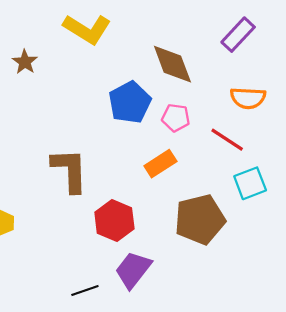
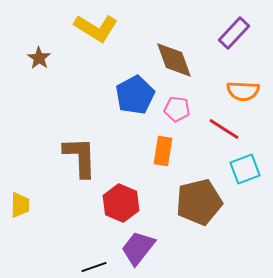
orange rectangle: (160, 164) -> (163, 151), turned -48

